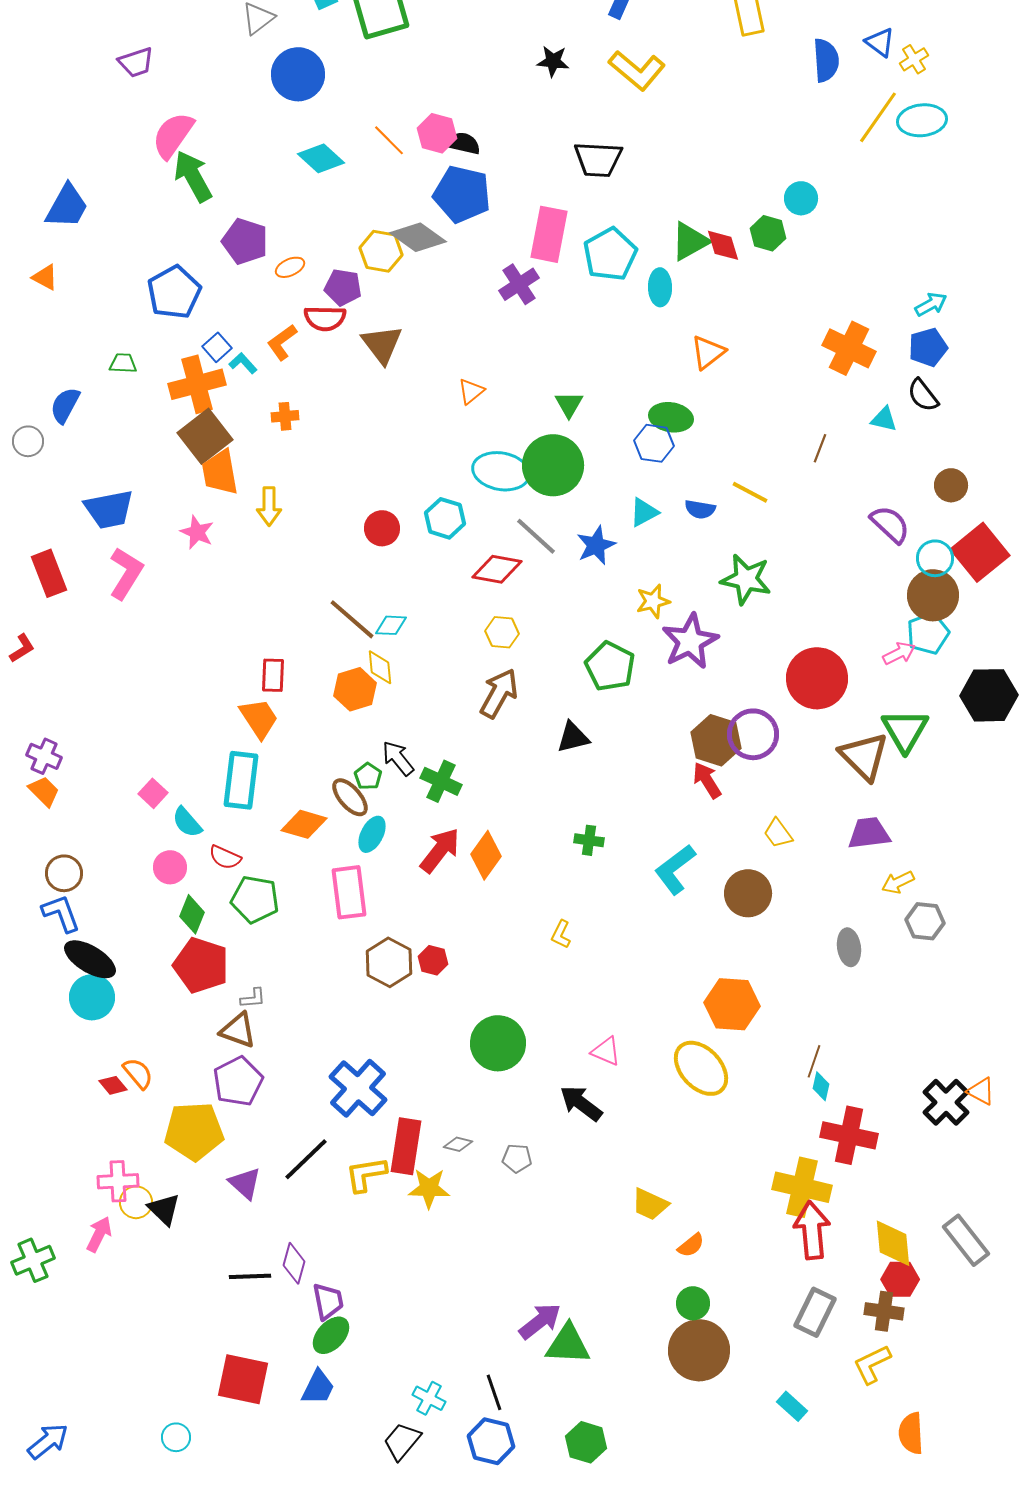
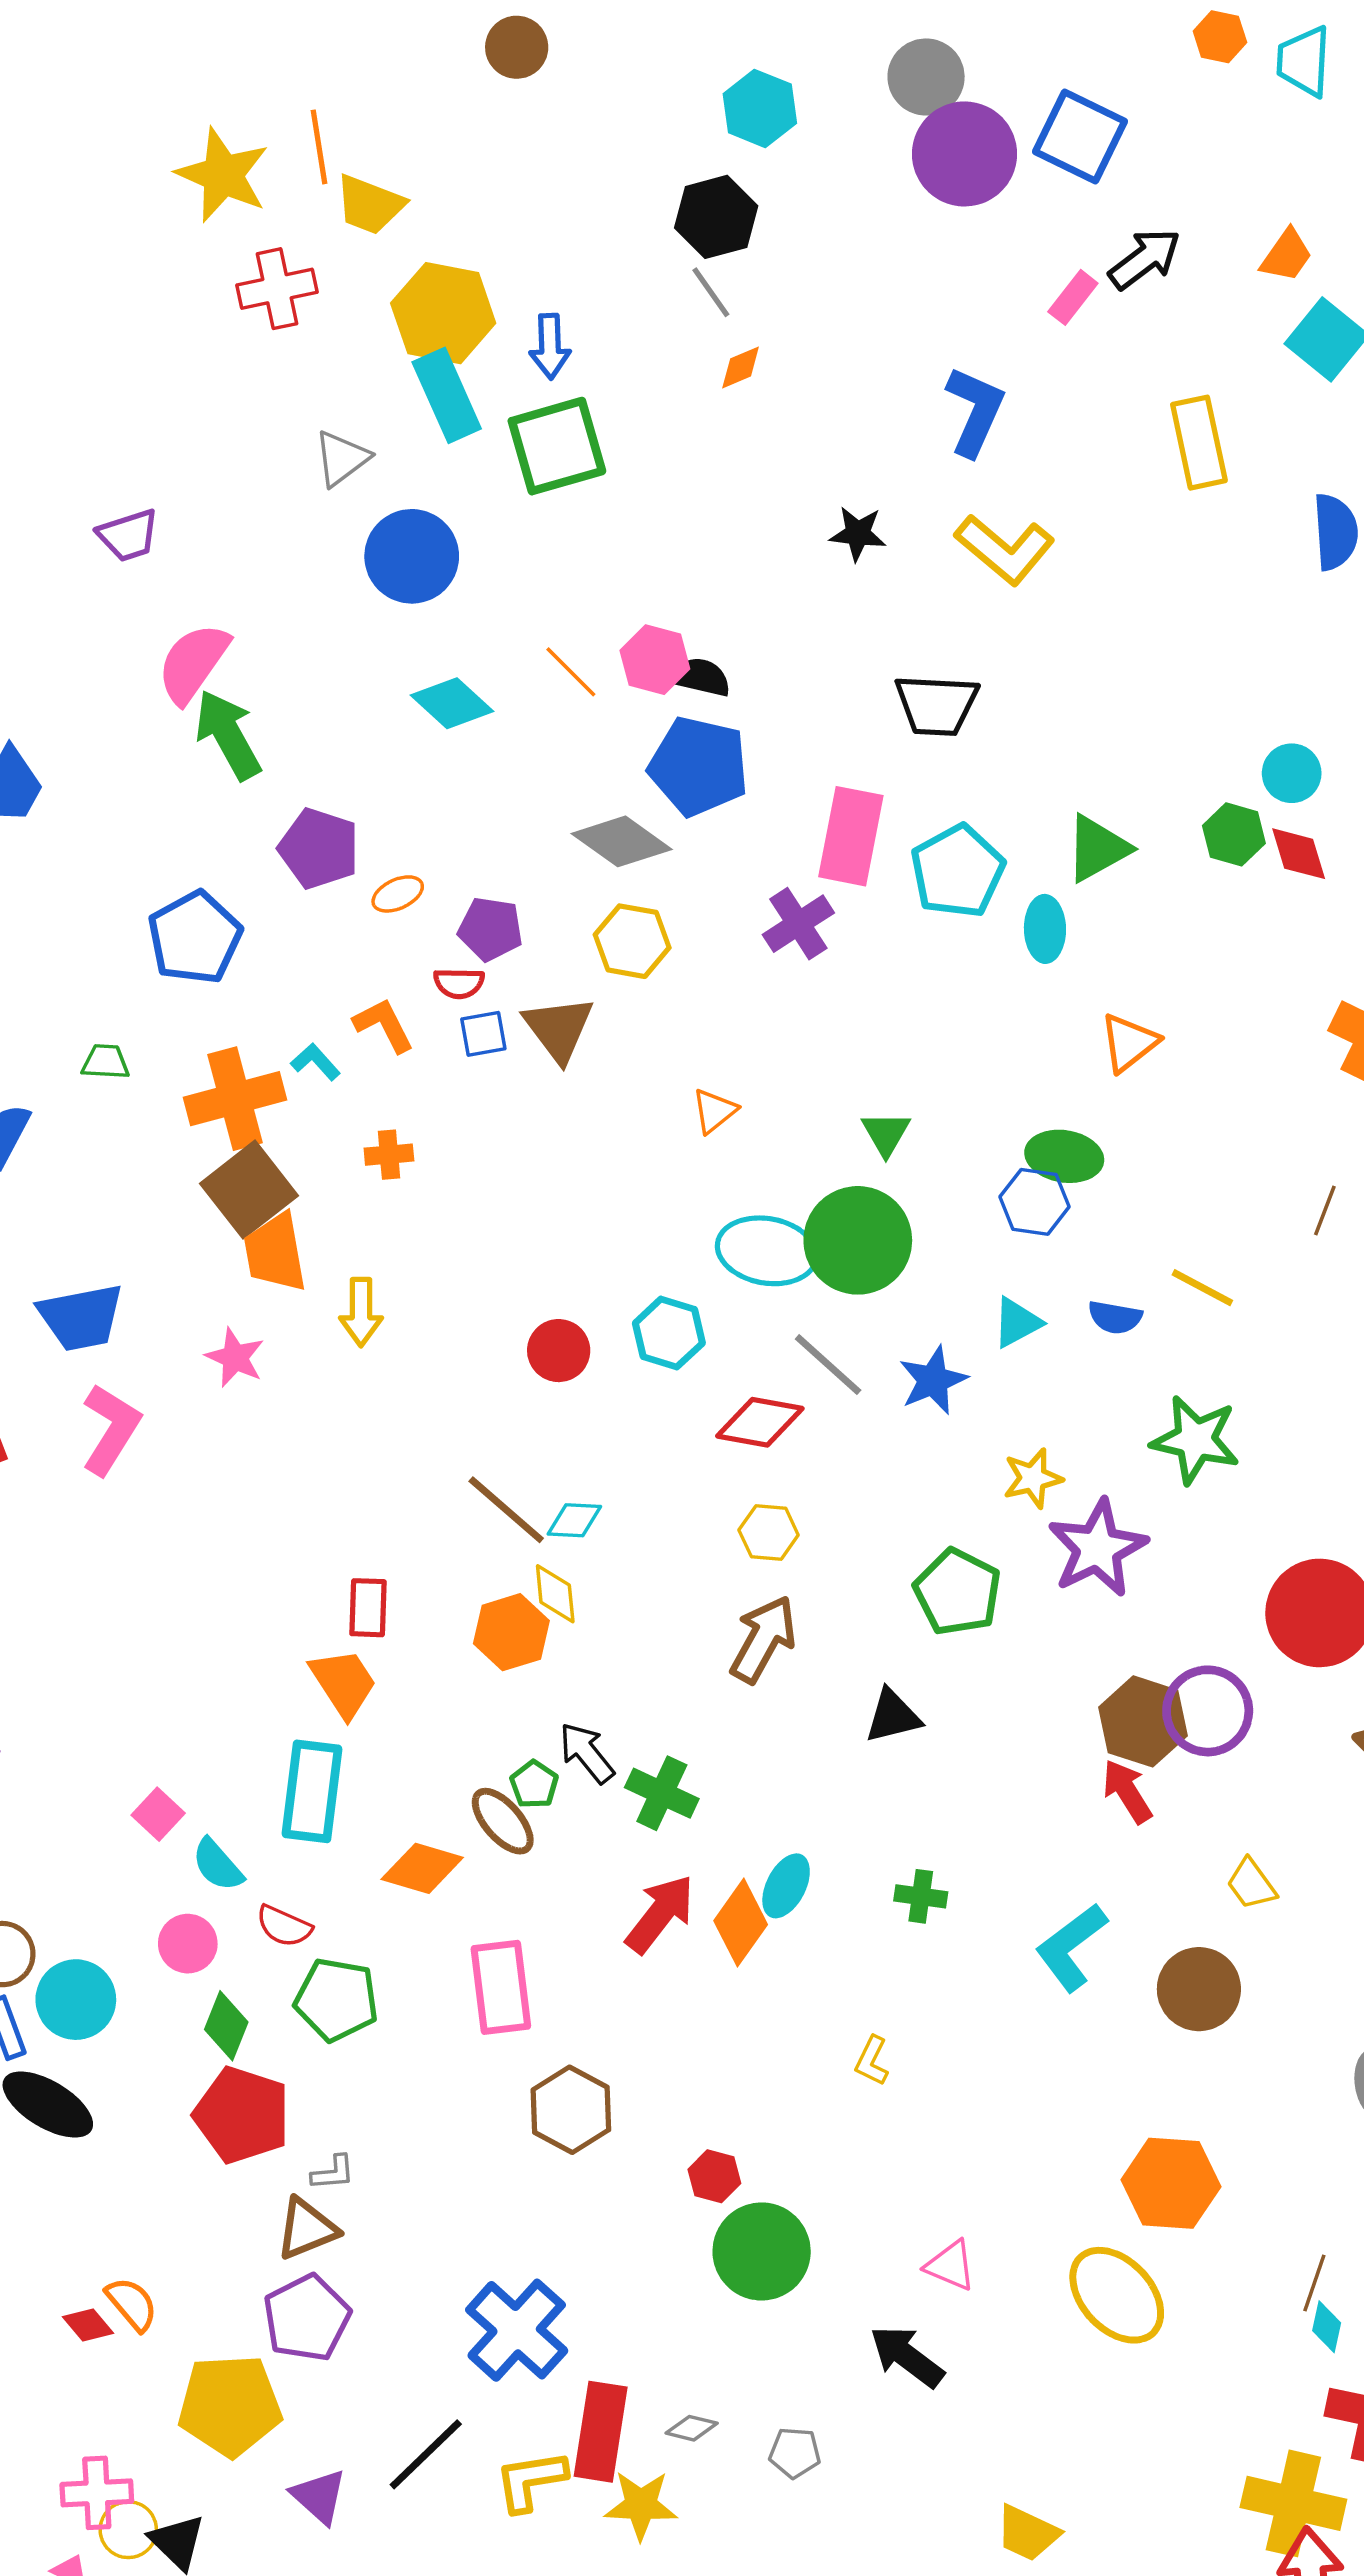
red diamond: (723, 245) -> (1299, 854), moved
yellow hexagon: (381, 251) -> (632, 941), moved
red semicircle: (325, 318) -> (459, 983), size x0.7
orange L-shape: (282, 342) -> (384, 1025), turned 99
blue square: (217, 347) -> (483, 1034), moved, turned 32
cyan ellipse: (372, 834) -> (786, 1886), moved
red hexagon: (433, 960) -> (714, 2176), moved
cyan circle: (92, 997) -> (76, 2000), moved
brown triangle: (238, 1030) -> (307, 2229), turned -42

